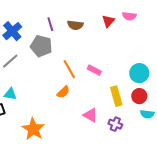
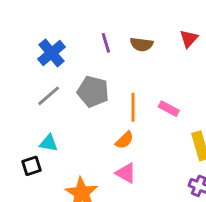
gray pentagon: (41, 46) -> (93, 92), moved
orange line: (69, 69) -> (133, 107), turned 30
pink triangle: (90, 115) -> (126, 173), moved

